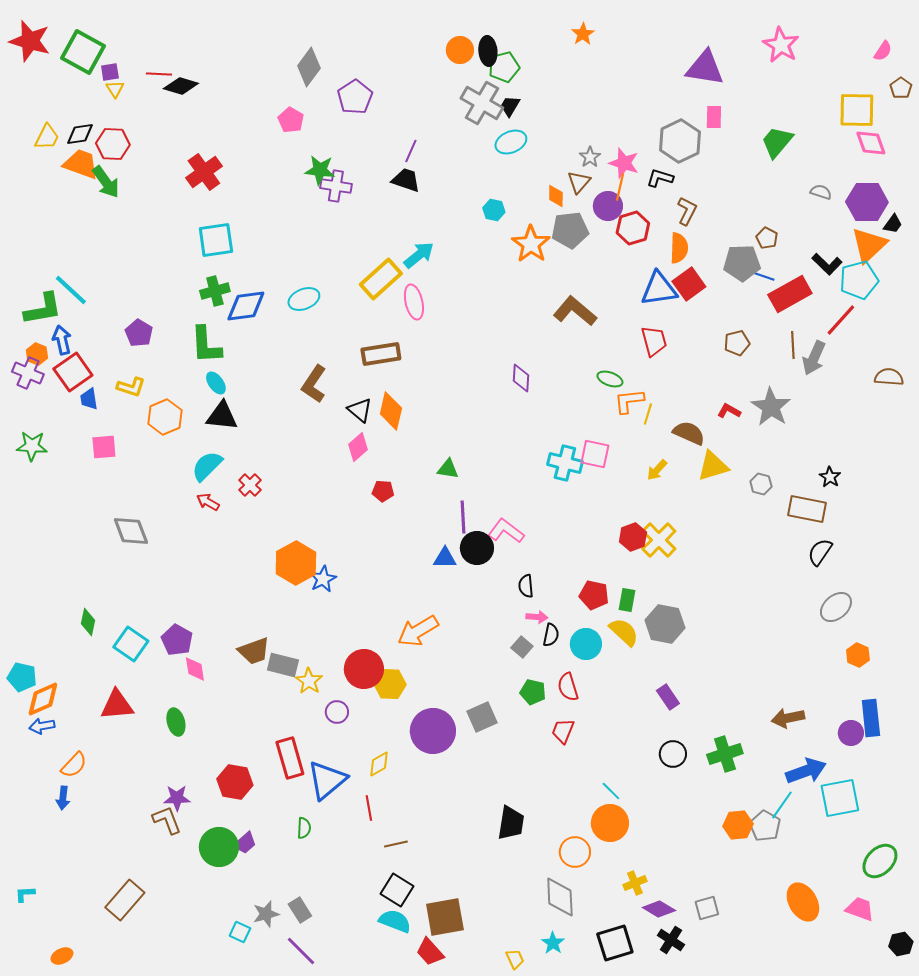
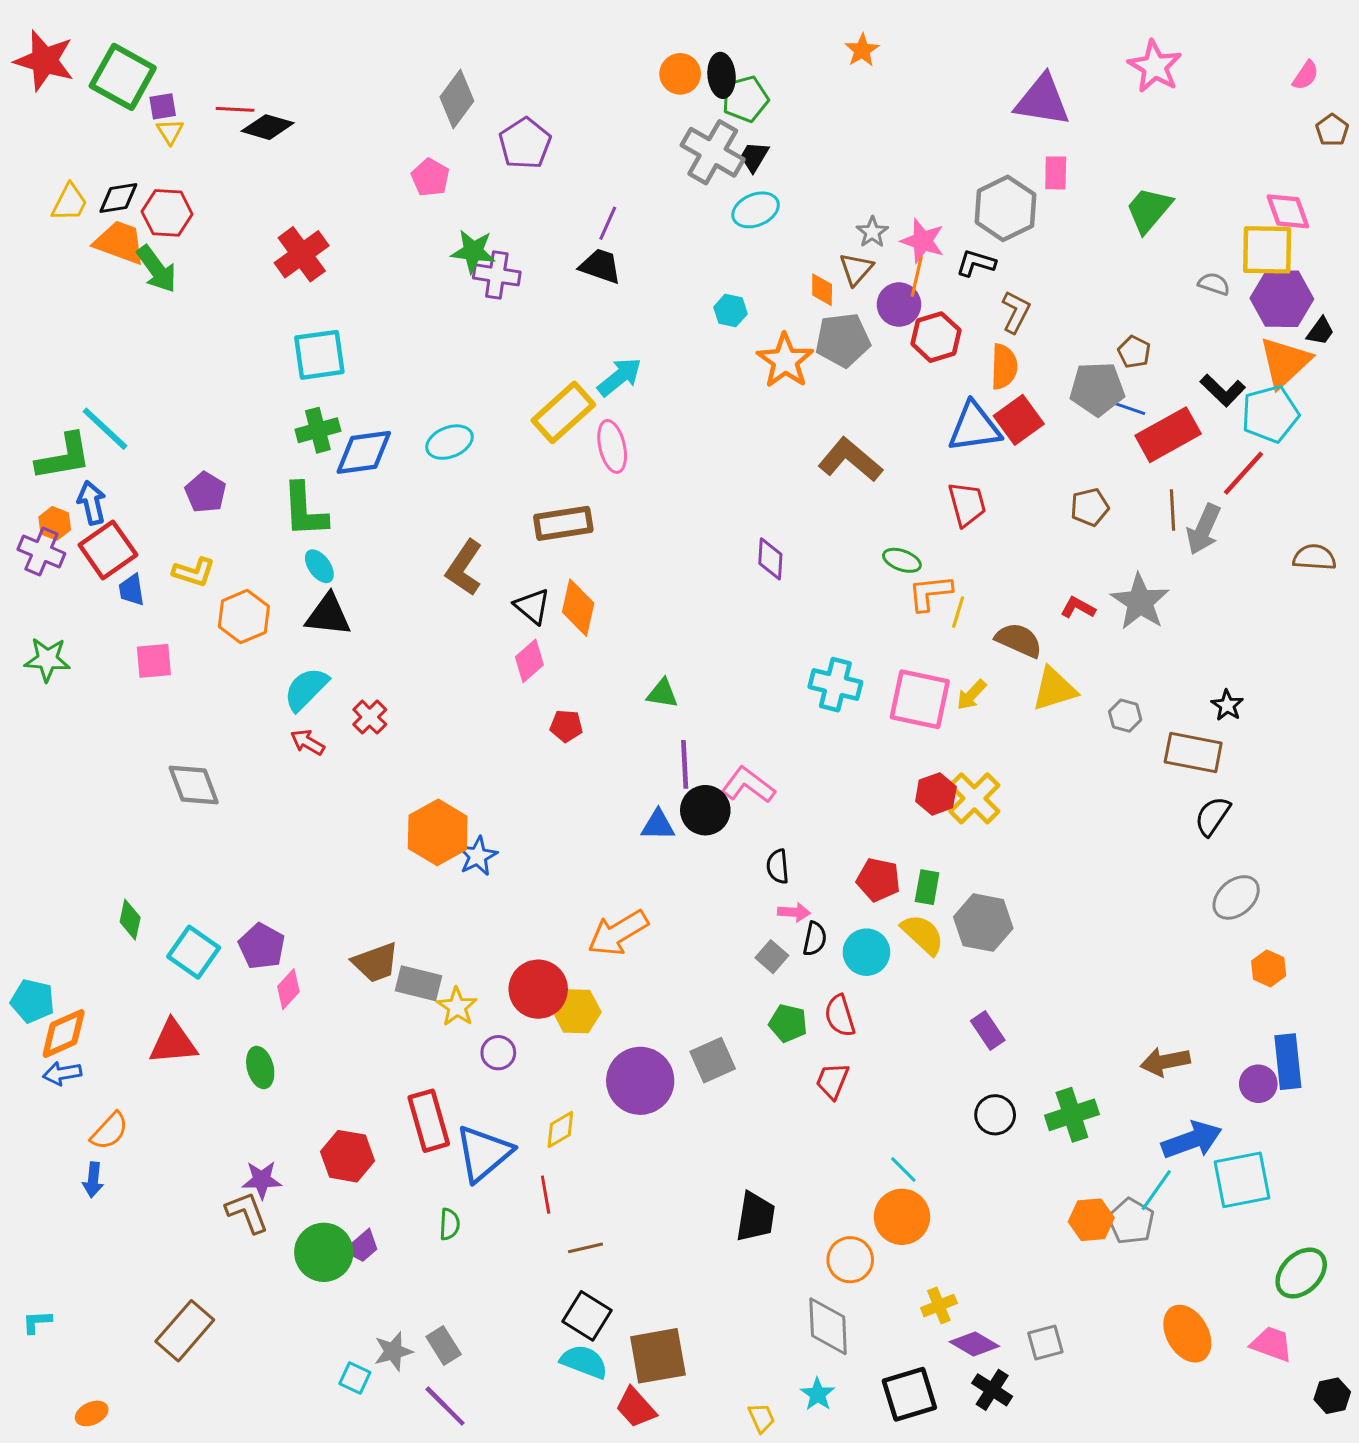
yellow square: (857, 110) -> (1267, 250), moved
pink square: (595, 454) -> (920, 699), moved, size x1.4
pink diamond: (195, 669) -> (288, 989), turned 52

